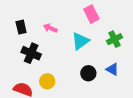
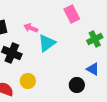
cyan triangle: (80, 41) -> (47, 43), moved
black circle: (88, 73) -> (77, 85), moved

